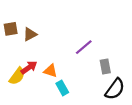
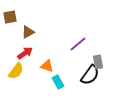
brown square: (11, 29) -> (10, 17), moved
red arrow: (29, 68) -> (25, 53), moved
black semicircle: (115, 89) -> (90, 75), moved

